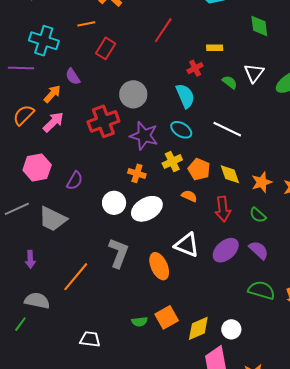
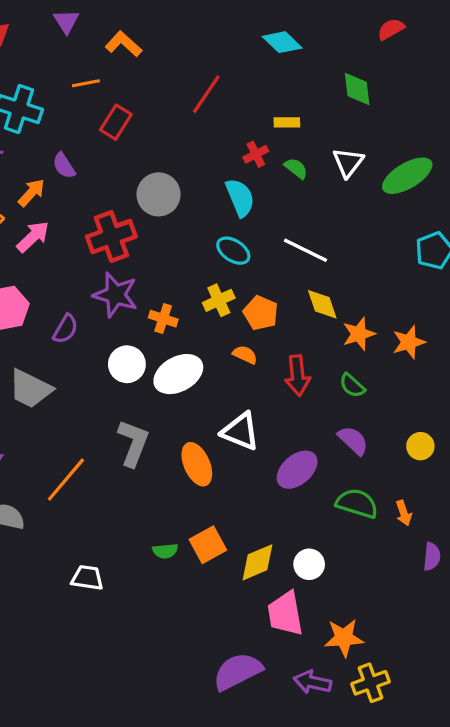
green semicircle: (230, 82) -> (296, 168), moved
purple star: (144, 136) -> (115, 295), moved
yellow diamond: (230, 174) -> (322, 304), moved
purple ellipse: (226, 250) -> (297, 470), moved

